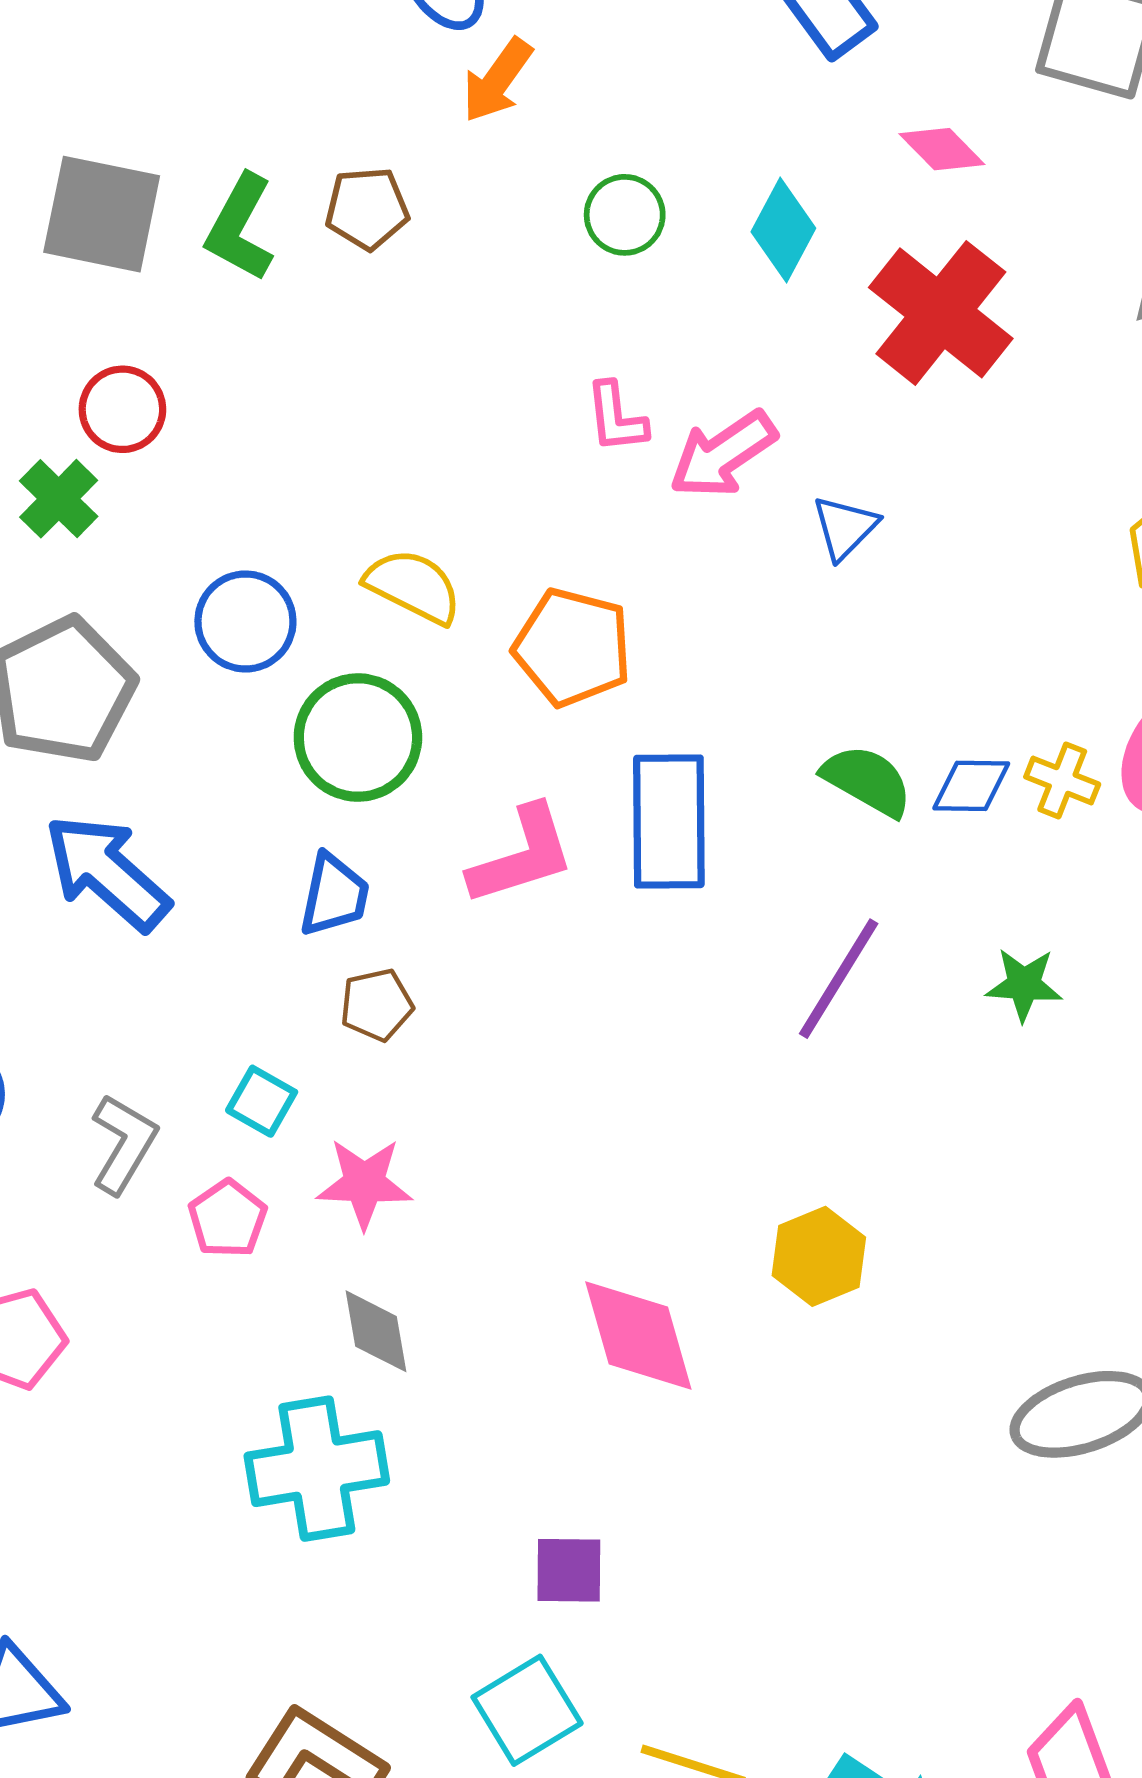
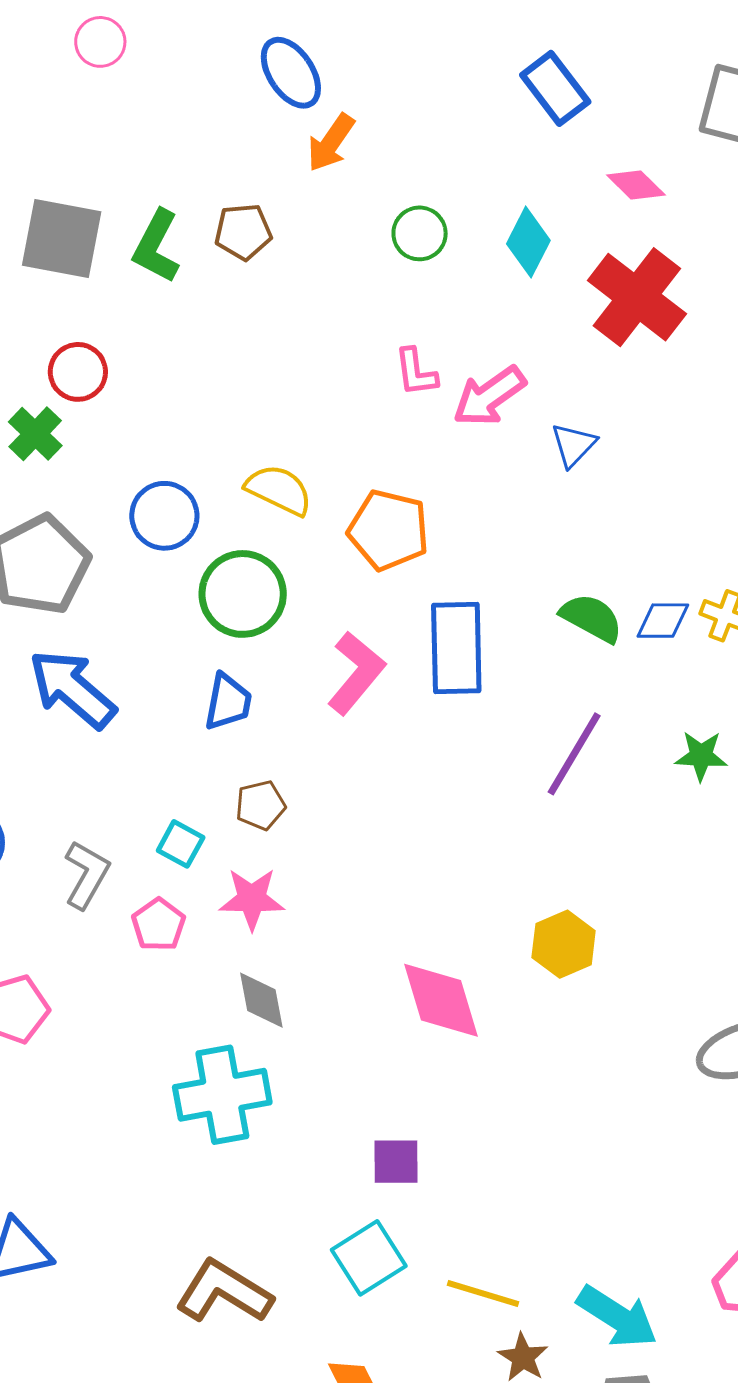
pink L-shape: (522, 855) -> (356, 673), turned -32
brown pentagon: (377, 1005) -> (260, 805), moved

